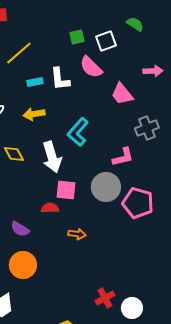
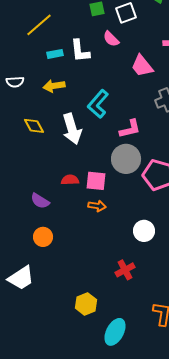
pink semicircle: (91, 67) -> (111, 39), size x0.7
pink L-shape: (123, 157) -> (130, 129), moved
pink square: (66, 190) -> (96, 181), moved
orange circle: (23, 265) -> (43, 237), size x0.7
white circle: (132, 308) -> (144, 231), moved

